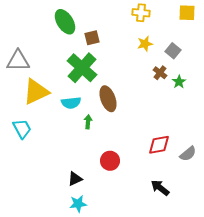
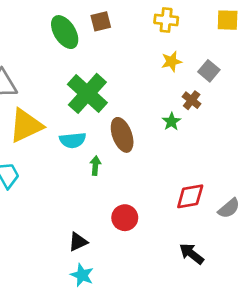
brown square: (92, 38) -> (101, 21), moved
green star: (179, 82) -> (171, 122), moved
cyan star: (78, 204) -> (82, 275), turned 30

